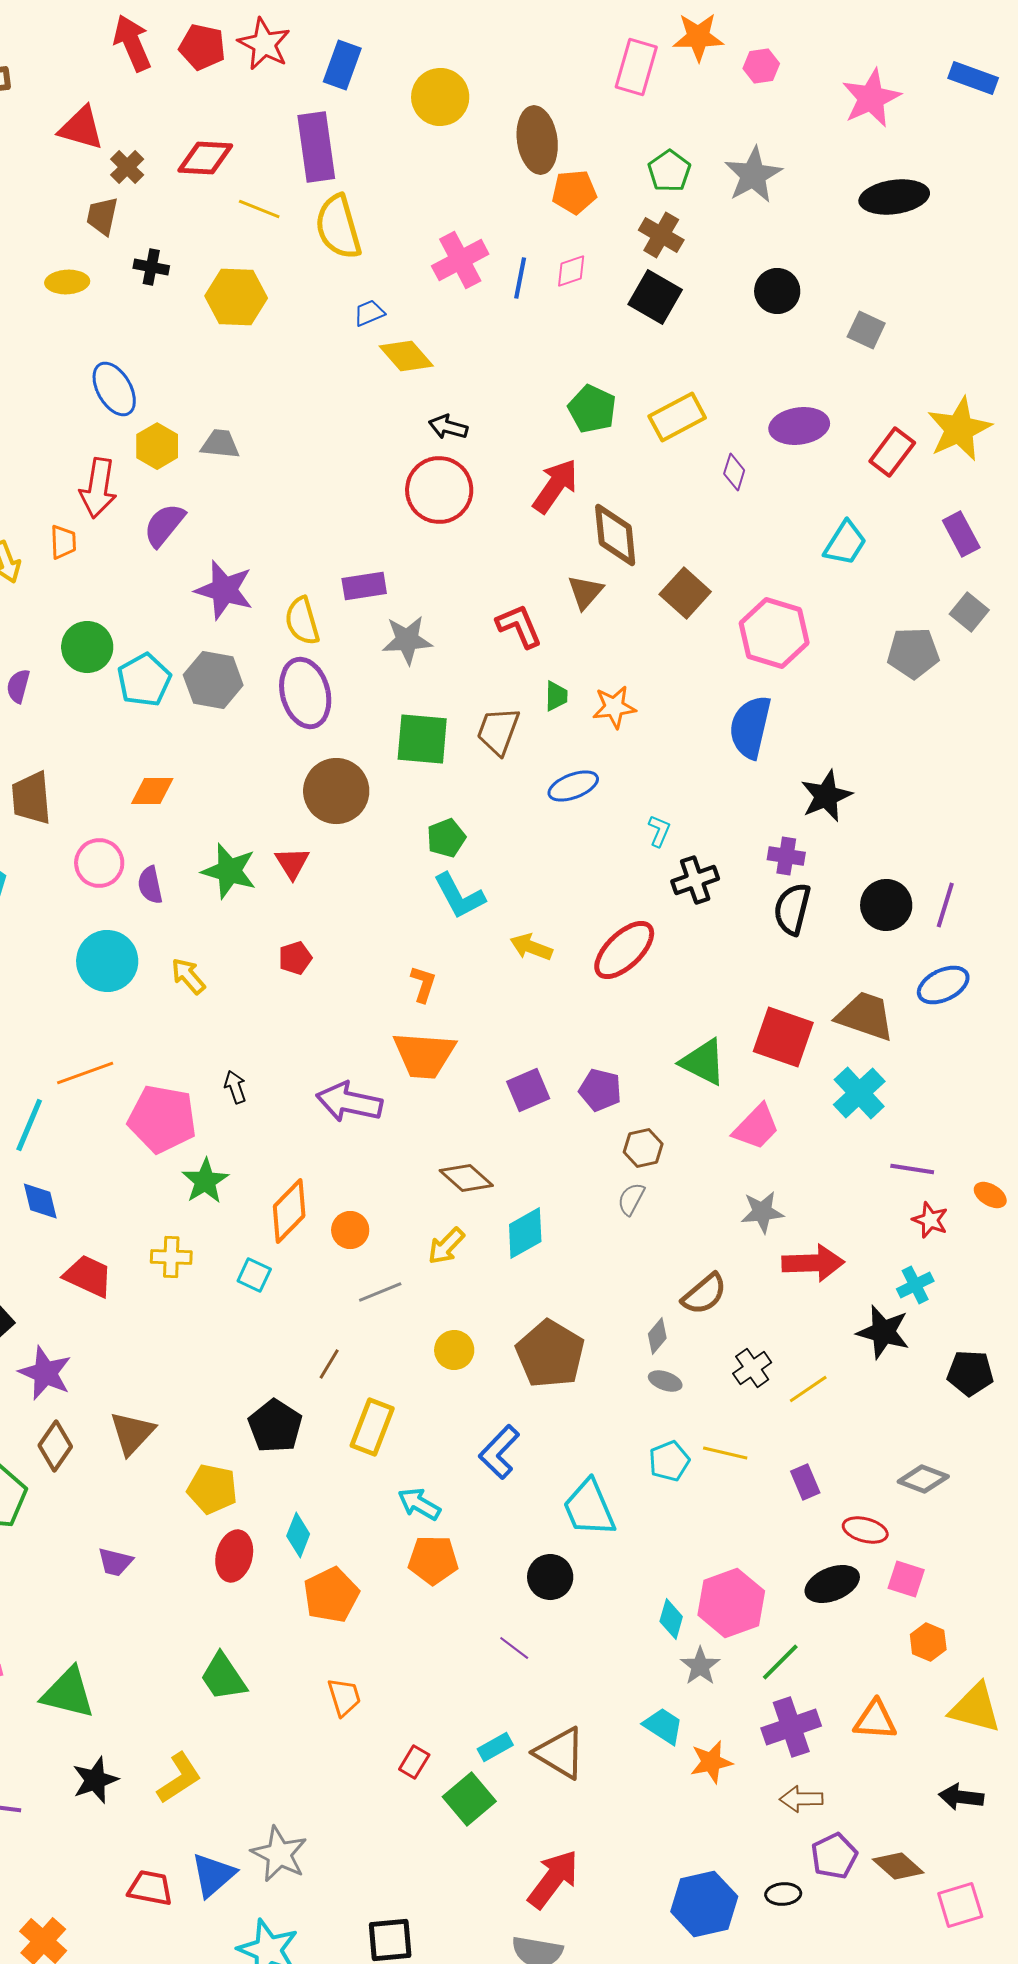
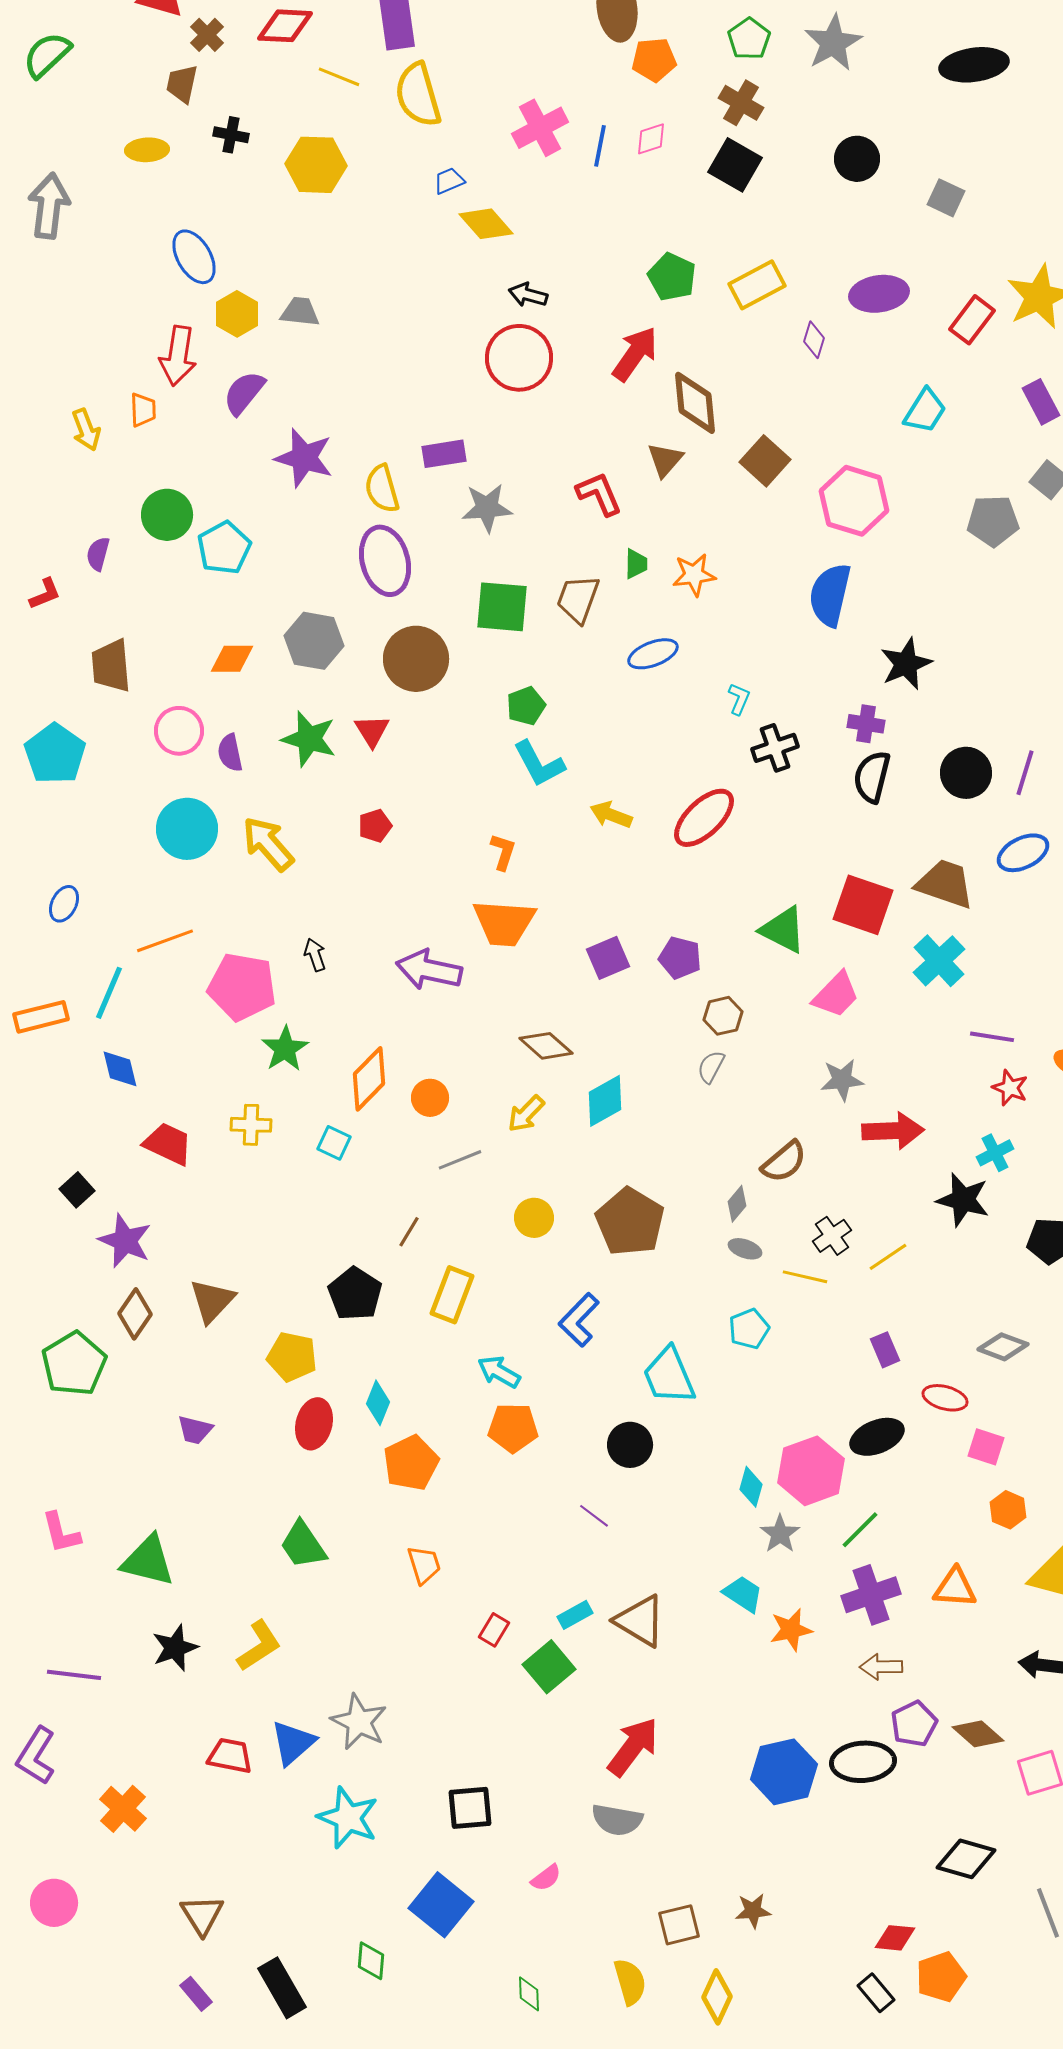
gray hexagon: (213, 680) -> (314, 641), moved
yellow arrow: (188, 976) -> (268, 844), size x1.5
yellow line: (725, 1453) -> (805, 1277), moved
black ellipse: (832, 1584) -> (877, 1437), moved
black ellipse: (783, 1894) -> (863, 1762), size x1.8

